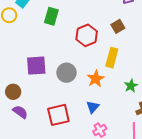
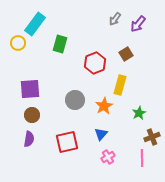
purple square: (36, 66) -> (30, 89), moved
brown circle: (13, 92) -> (32, 115), moved
purple semicircle: (20, 112) -> (29, 139), turned 63

